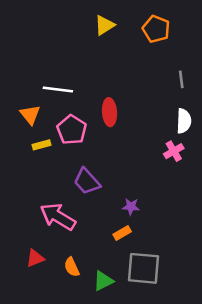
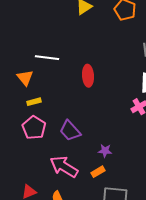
pink pentagon: (72, 130) -> (34, 128), moved
pink arrow: (58, 217) -> (64, 167), moved

